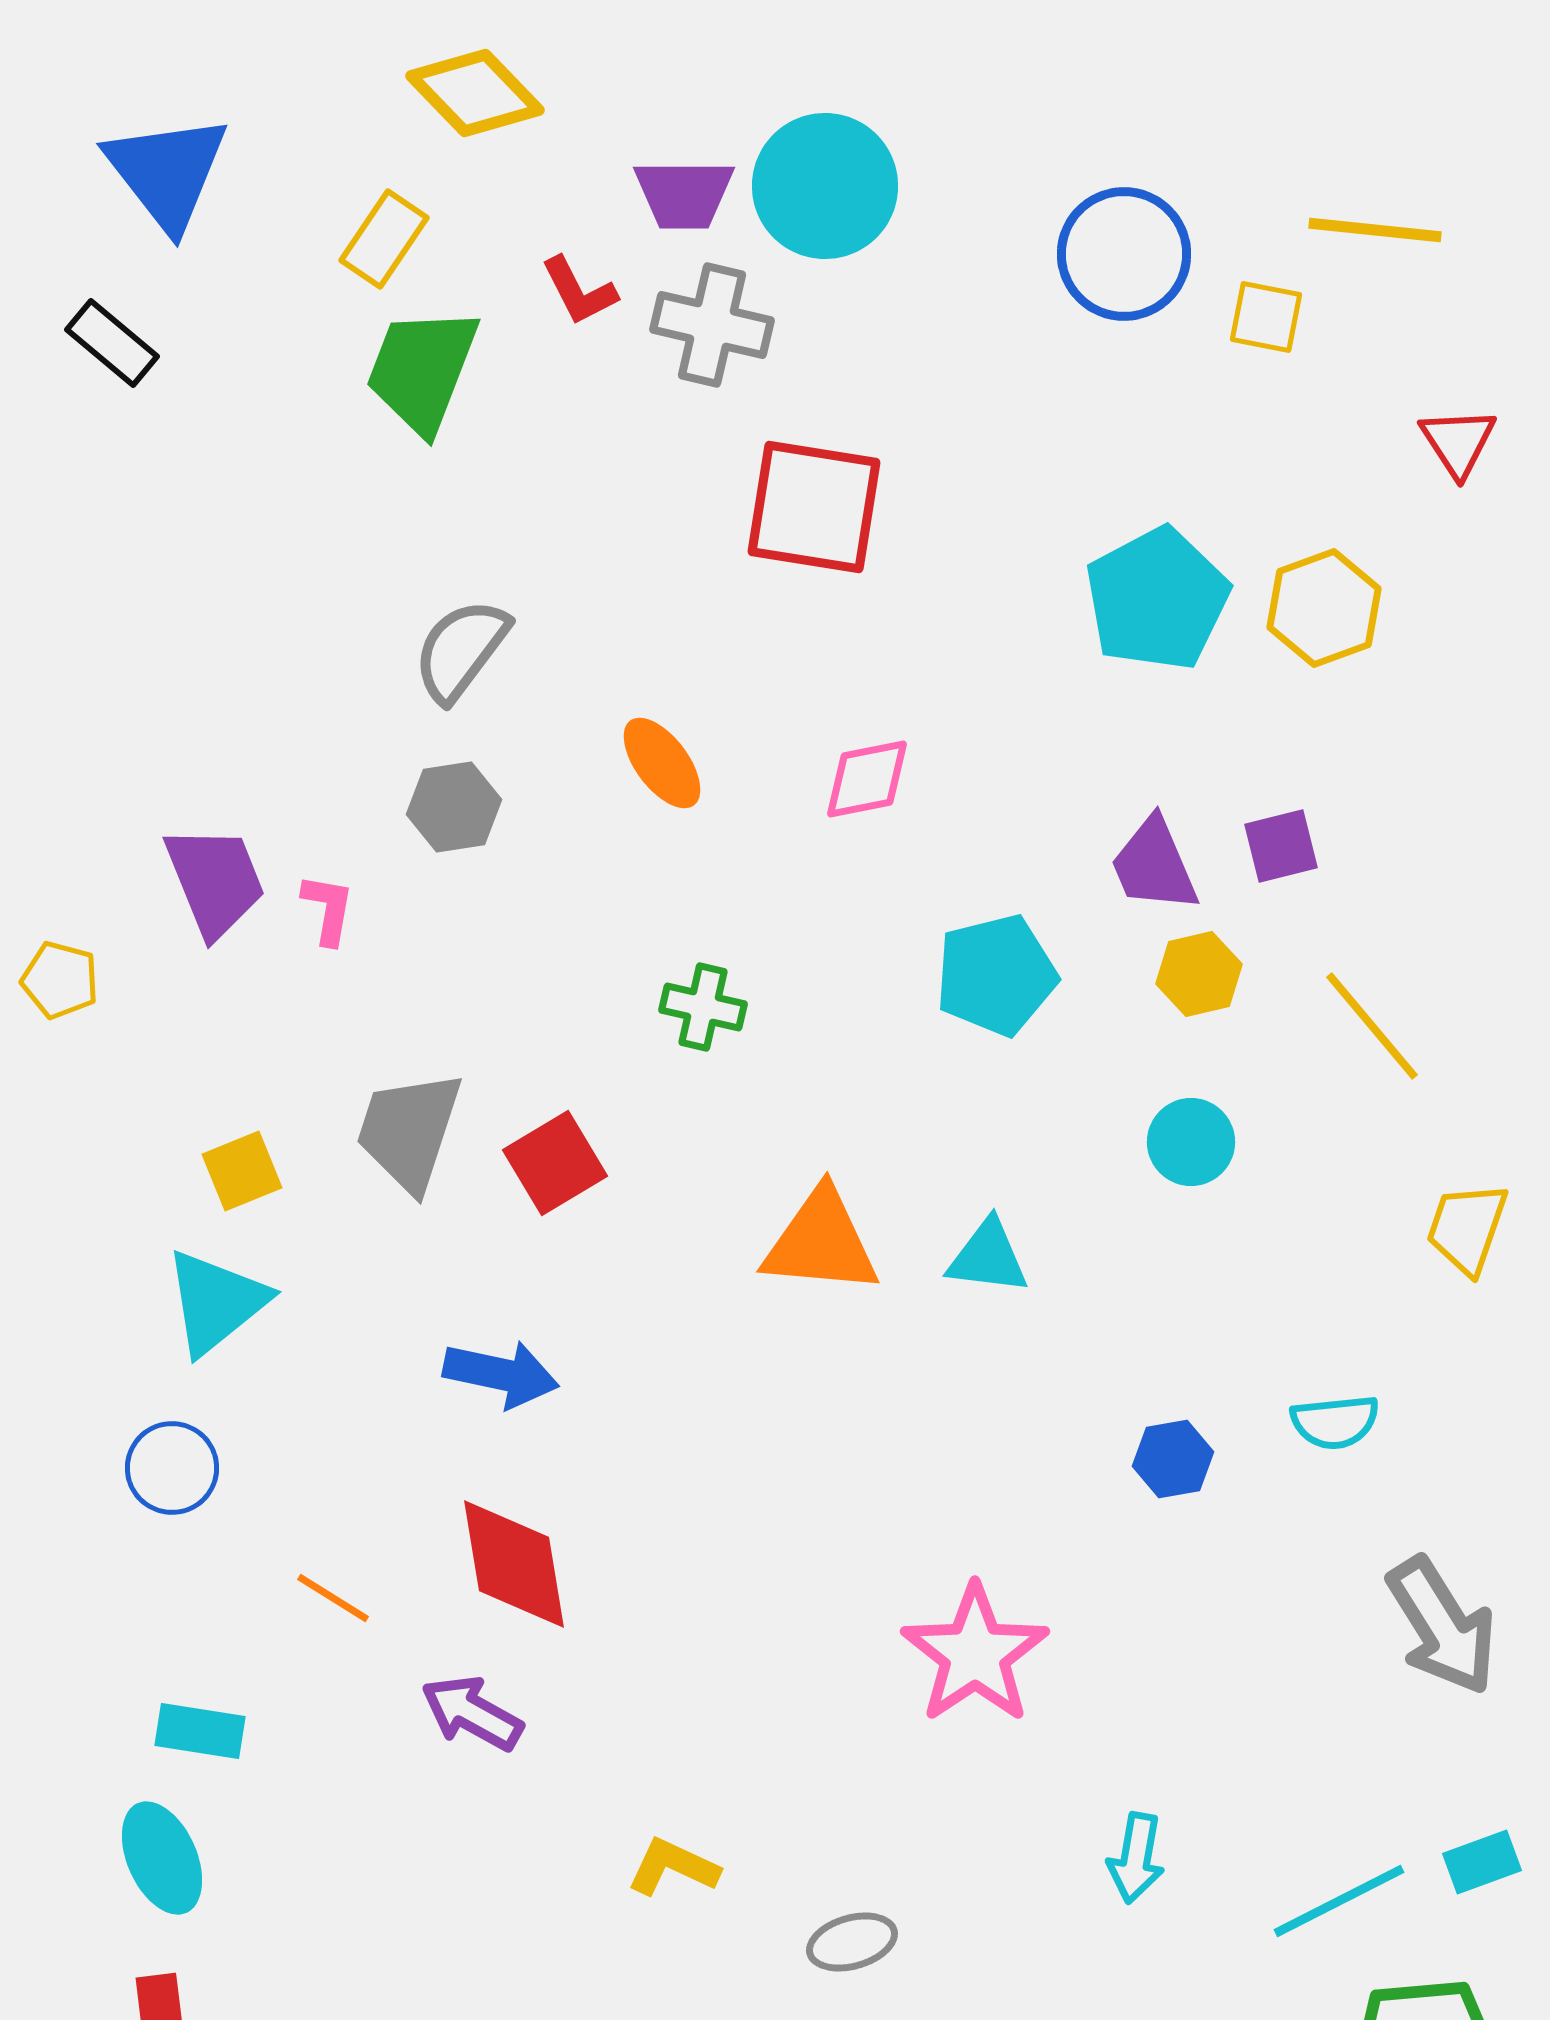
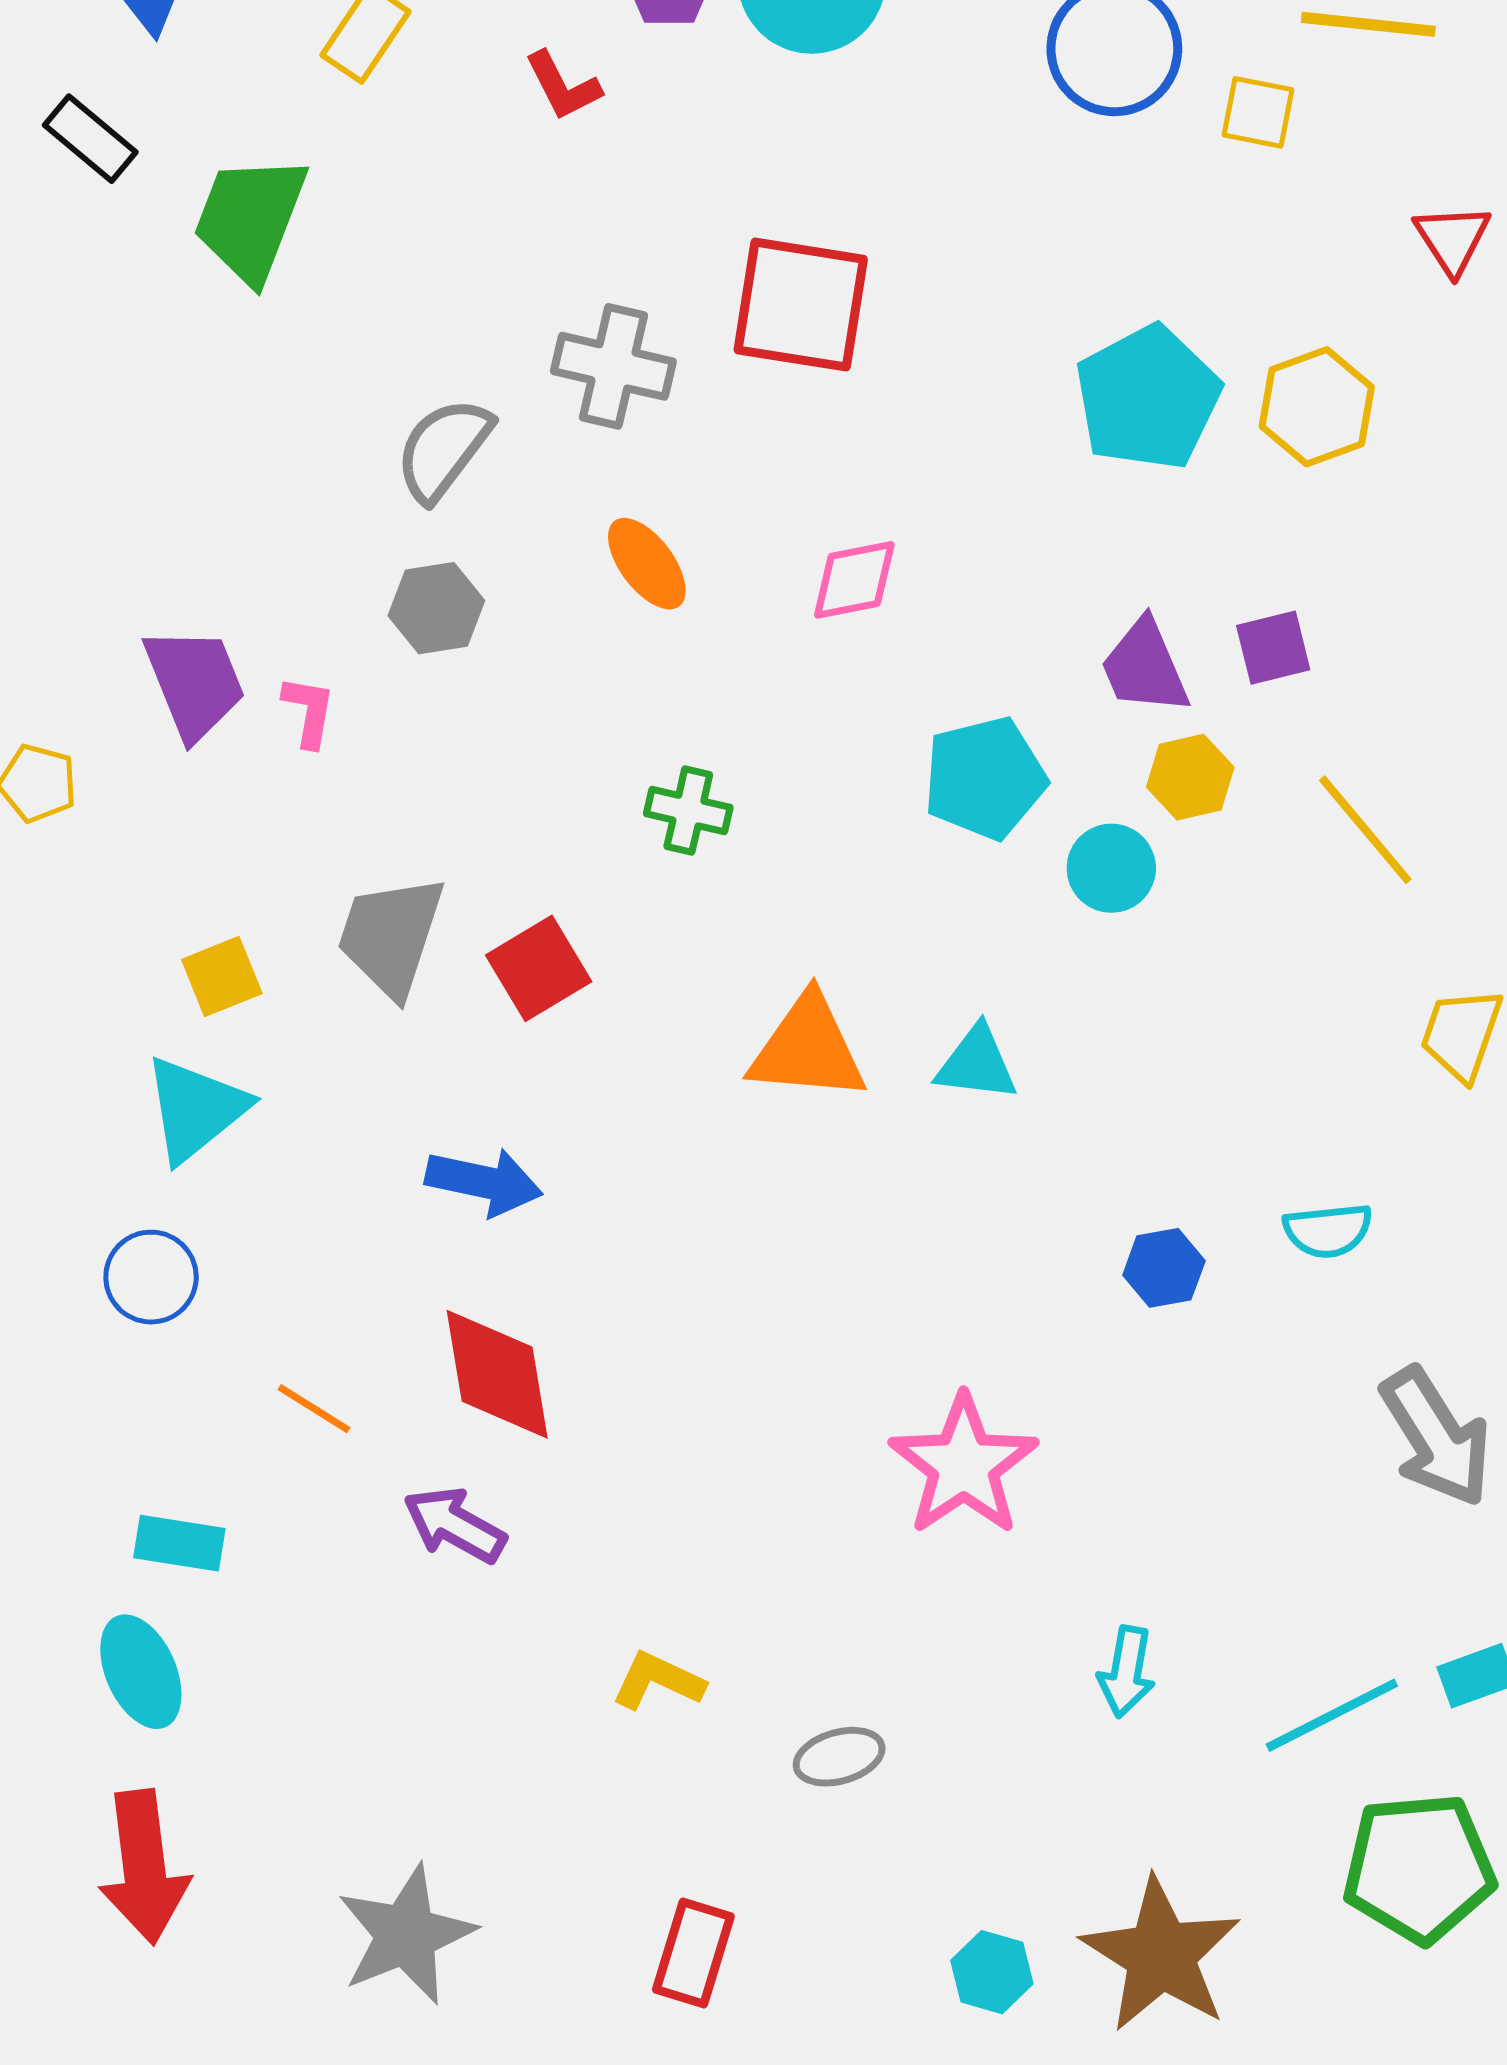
gray cross: (712, 325) -> (613, 366), moved
green trapezoid: (422, 370) -> (250, 219), moved
cyan circle: (1191, 1142) -> (1111, 868), moved

